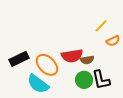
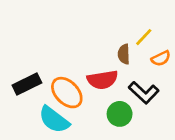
brown semicircle: (87, 60) -> (124, 54), moved, turned 96
black L-shape: (101, 80) -> (144, 93), moved, turned -35

